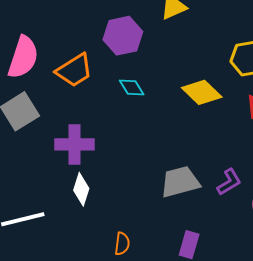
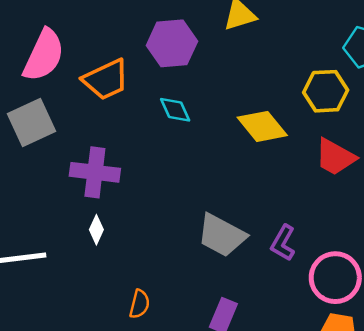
gray trapezoid: (180, 182) -> (222, 235), turned -144
purple L-shape: (229, 182) -> (283, 243), turned 144
white diamond: (81, 189) -> (96, 230), size x0.7

